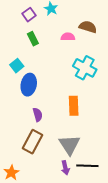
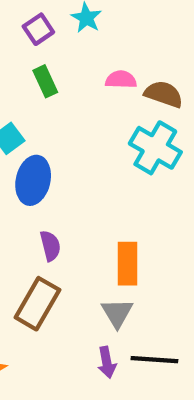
brown semicircle: (88, 27) -> (164, 94), moved
orange rectangle: (74, 106) -> (127, 264), moved
gray triangle: (69, 145) -> (117, 313), size x0.7

